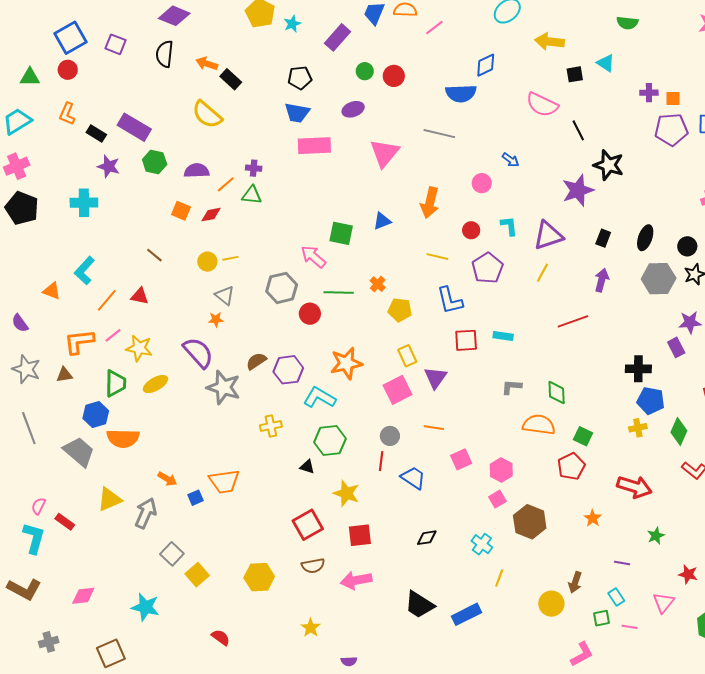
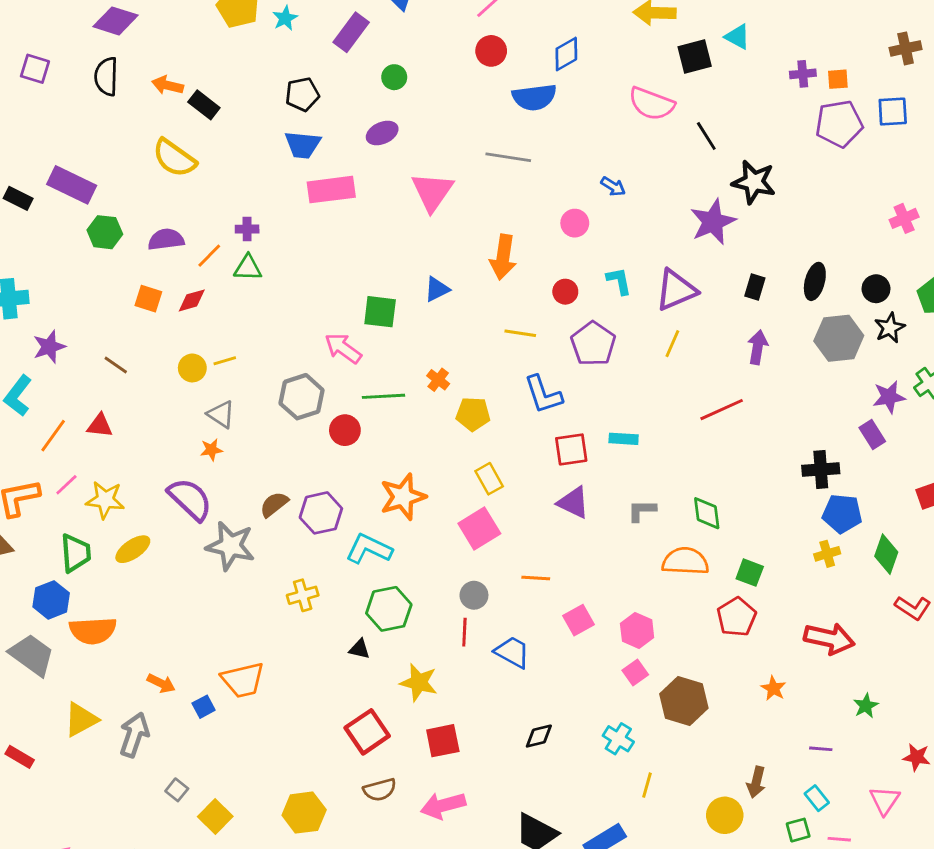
black square: (575, 74) -> (695, 56), size x1.4
red circle: (394, 76) -> (491, 51), moved
purple star: (109, 166) -> (49, 347), moved, turned -30
purple triangle: (435, 378) -> (573, 503), moved, turned -35
gray square: (172, 554) -> (177, 790), size x0.7

